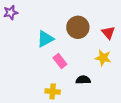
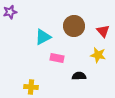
pink rectangle: (60, 61) -> (57, 58), turned -40
yellow cross: (53, 91) -> (31, 87), moved

